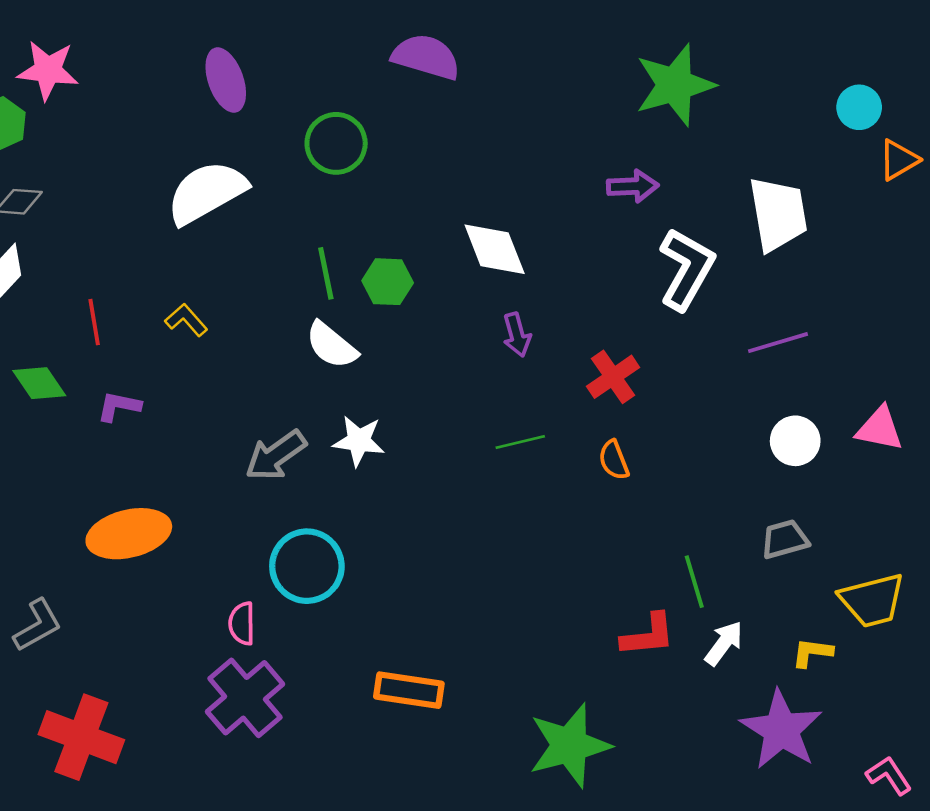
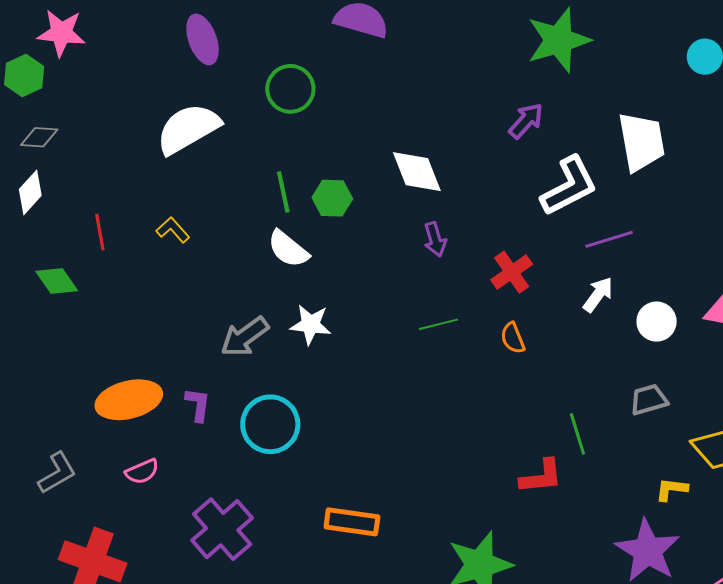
purple arrow: (633, 186) -> (526, 121), turned -45
white L-shape: (686, 269) -> (569, 186), turned 34
purple line: (778, 343) -> (609, 239), moved
purple L-shape: (119, 406) -> (198, 405), moved, turned 87
pink semicircle: (242, 623) -> (142, 472), moved, turned -112
white arrow: (724, 643) -> (598, 295), moved

